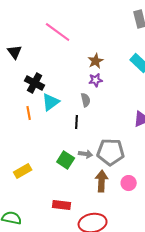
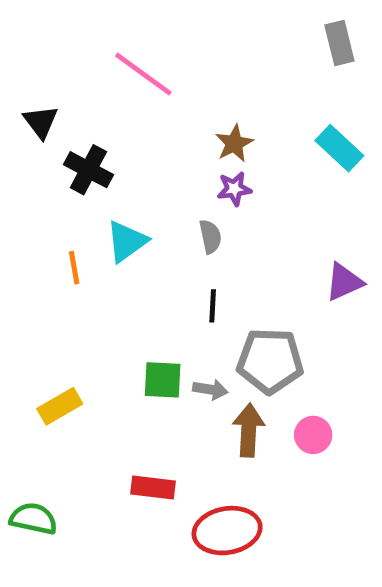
black cross: (35, 83) -> (88, 170), moved
black line: (77, 122) -> (213, 306), moved
gray arrow: (86, 154) -> (210, 390), moved
green square: (66, 160) -> (163, 380), turned -30

